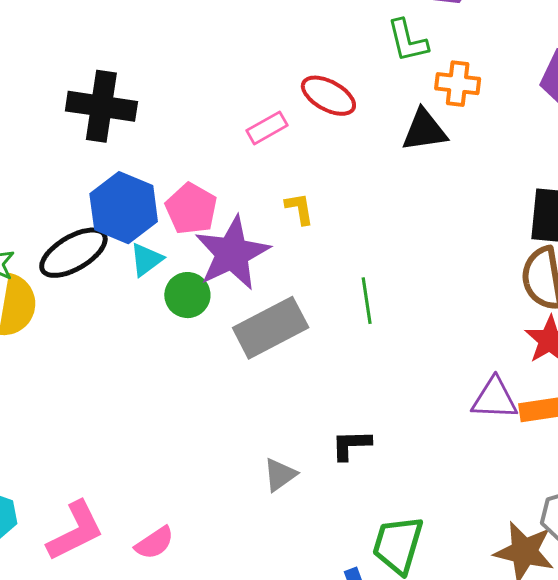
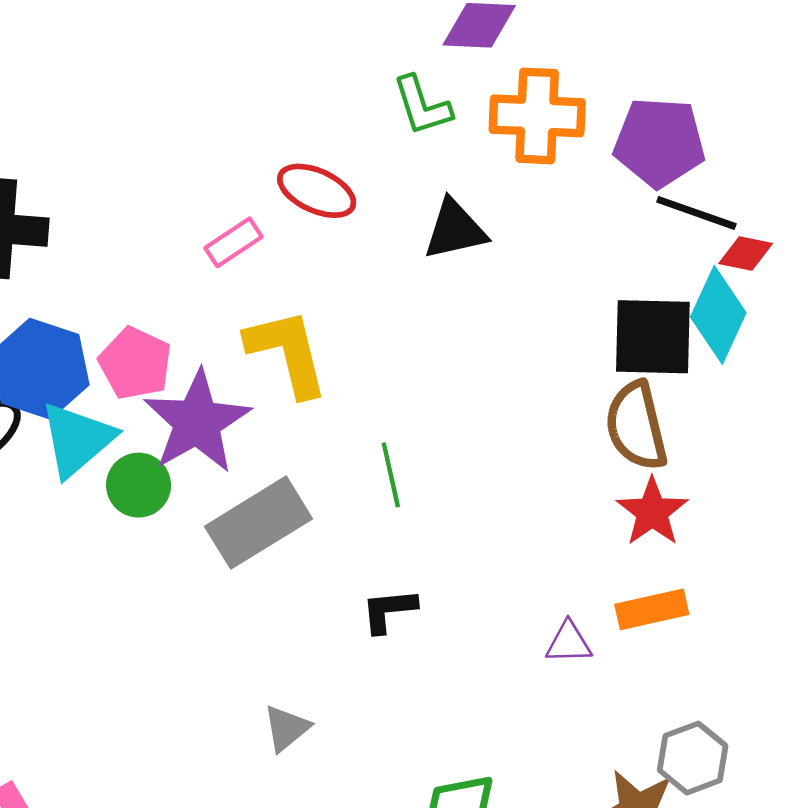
orange cross: (458, 84) -> (537, 116), moved, size x1.5
yellow L-shape: (299, 209) -> (287, 352), size x2.0
cyan triangle: (146, 260) -> (77, 439), size x1.6
purple triangle: (495, 399) -> (569, 643), moved, size x0.7
black L-shape: (351, 445) -> (389, 610), moved

